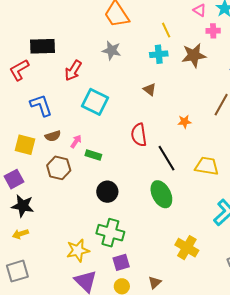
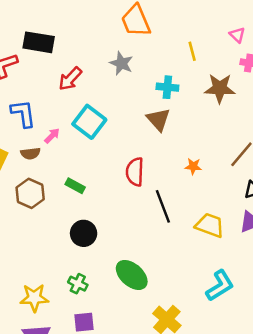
cyan cross: (159, 54) -> (167, 87), moved
brown triangle: (150, 90) -> (158, 119), size x1.5
pink arrow: (76, 141) -> (52, 136), moved
green ellipse: (161, 194) -> (132, 275), moved, turned -32
green cross: (110, 233) -> (78, 284), size x0.6

